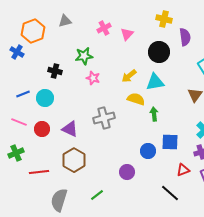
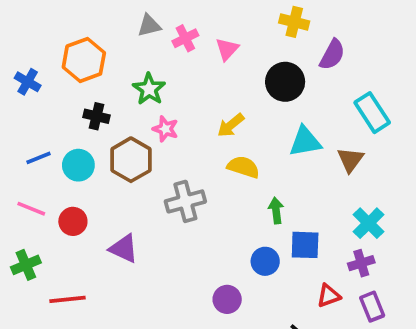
gray triangle: (65, 21) -> (149, 26), moved
orange hexagon: (33, 31) -> (84, 60), moved
purple semicircle: (185, 37) -> (332, 55), turned 36
green star: (84, 56) -> (149, 89), turned -30
cyan triangle: (155, 82) -> (305, 142), moved
green arrow: (154, 114) -> (276, 211), moved
purple triangle: (70, 129) -> (124, 249), moved
brown hexagon: (74, 160) -> (131, 160), moved

